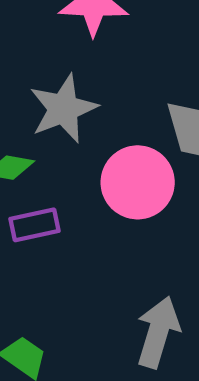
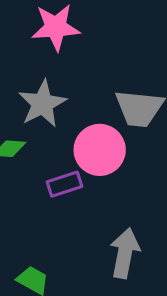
purple rectangle: (34, 225) -> (64, 184), moved

